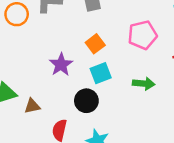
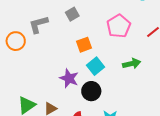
orange square: (95, 44) -> (84, 45), turned 35
purple star: (61, 65) -> (69, 78), moved

